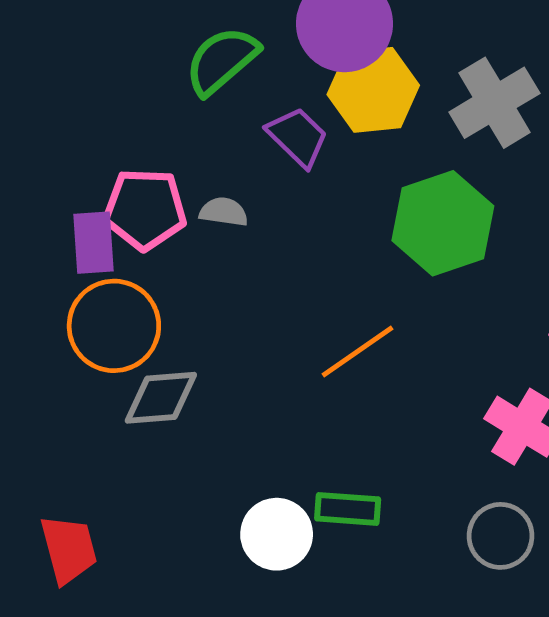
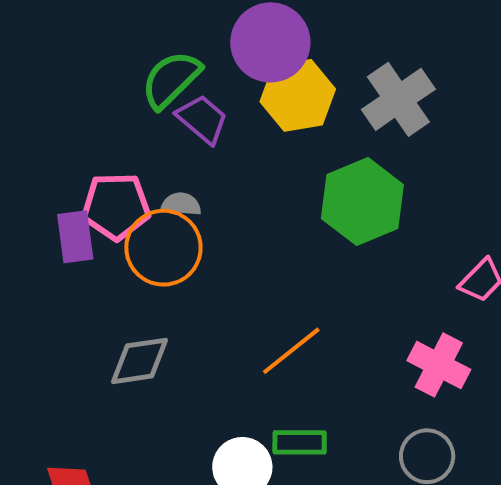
purple trapezoid: (298, 137) -> (202, 119), moved
orange circle: (114, 326) -> (163, 248), moved
orange line: (358, 352) -> (291, 351), moved

